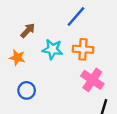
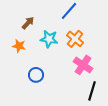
orange cross: (83, 49) -> (75, 39), turned 36
blue circle: (27, 90) -> (36, 75), moved

